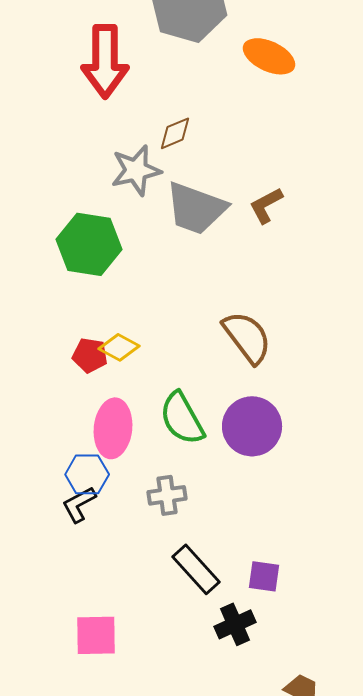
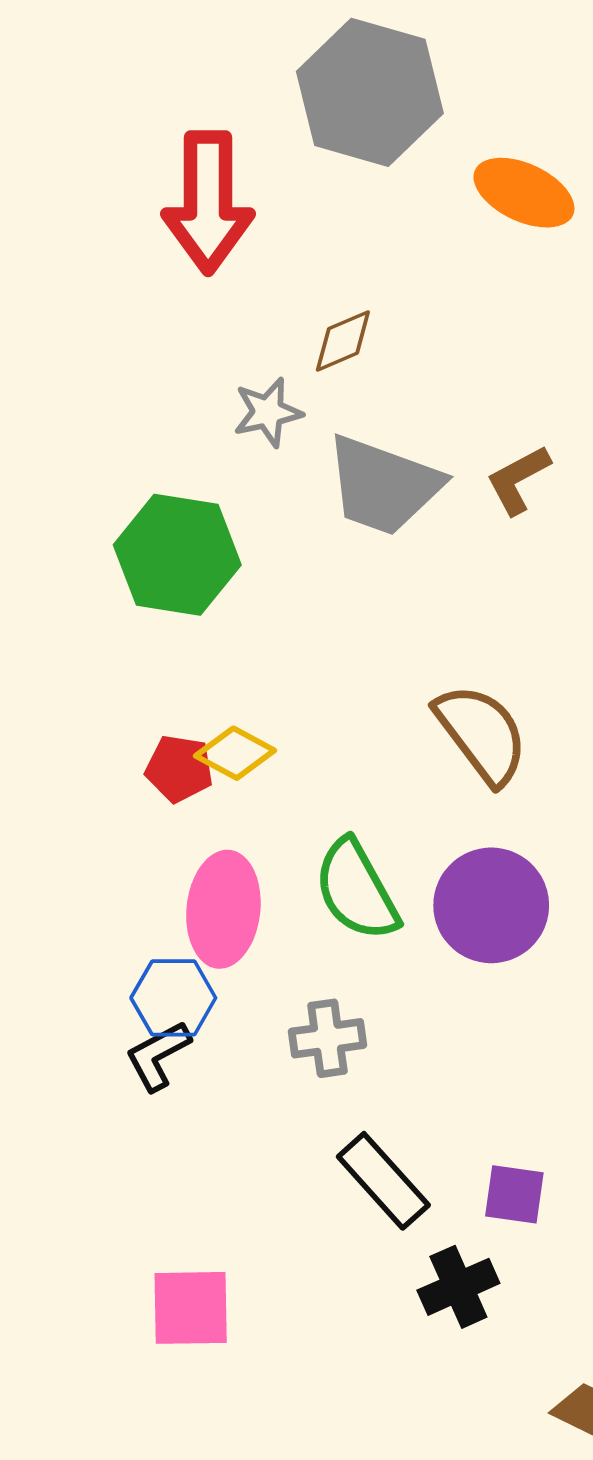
gray star: (136, 170) -> (268, 412), size x0.7

